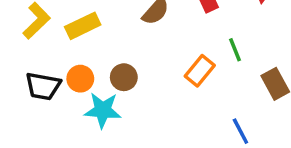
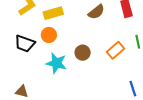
brown circle: (124, 77) -> (83, 53), moved
orange circle: (80, 79) -> (49, 35), moved

